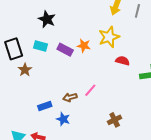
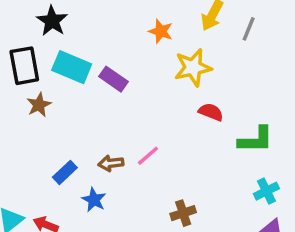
black star: (47, 19) -> (52, 21), moved
cyan rectangle: (41, 46) -> (72, 67), size x1.5
orange star: (84, 46) -> (161, 31), moved
blue rectangle: (45, 106) -> (65, 172), turned -32

